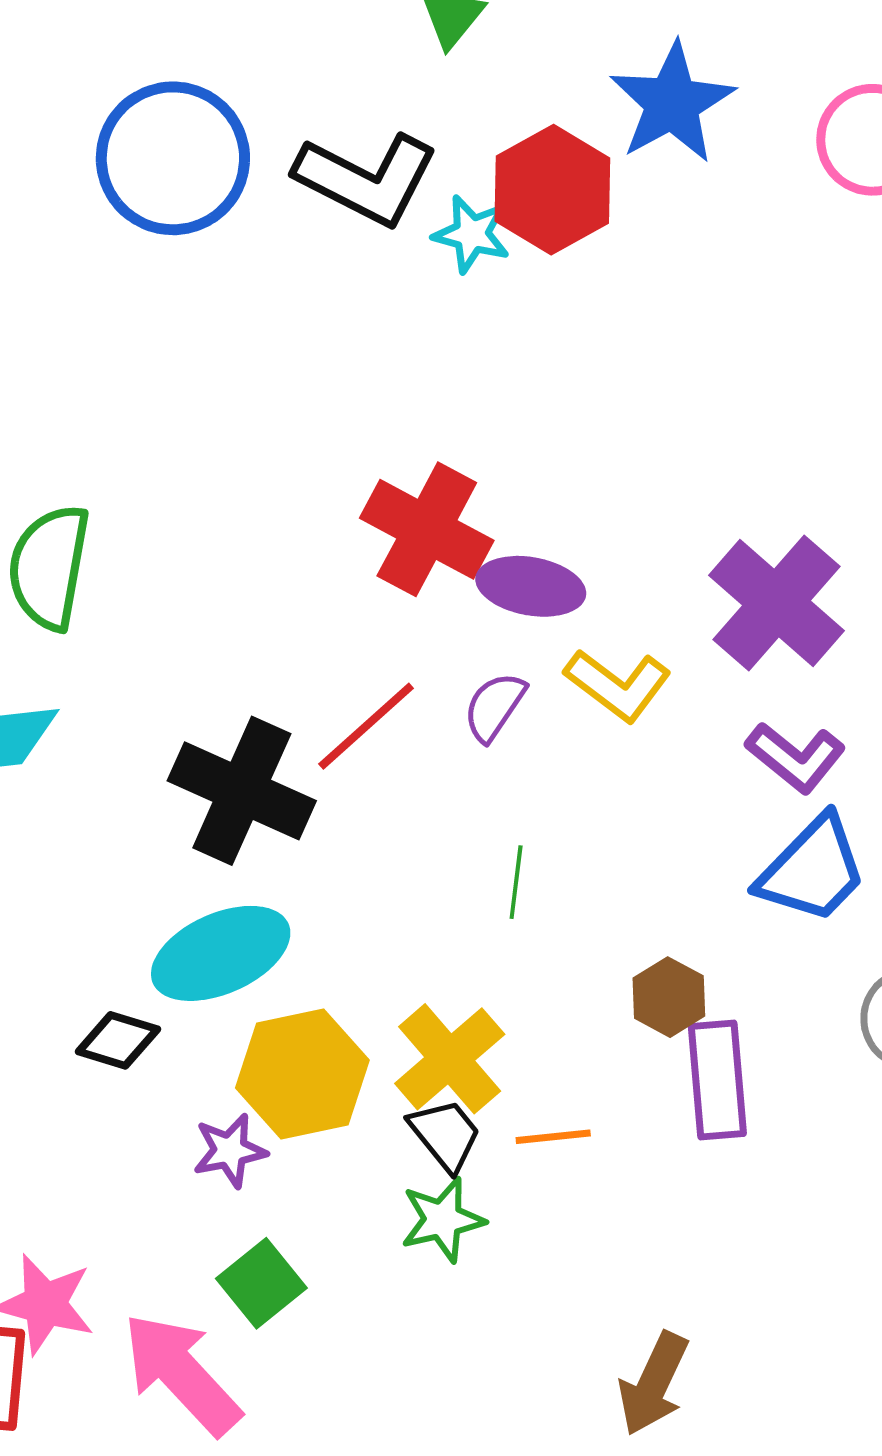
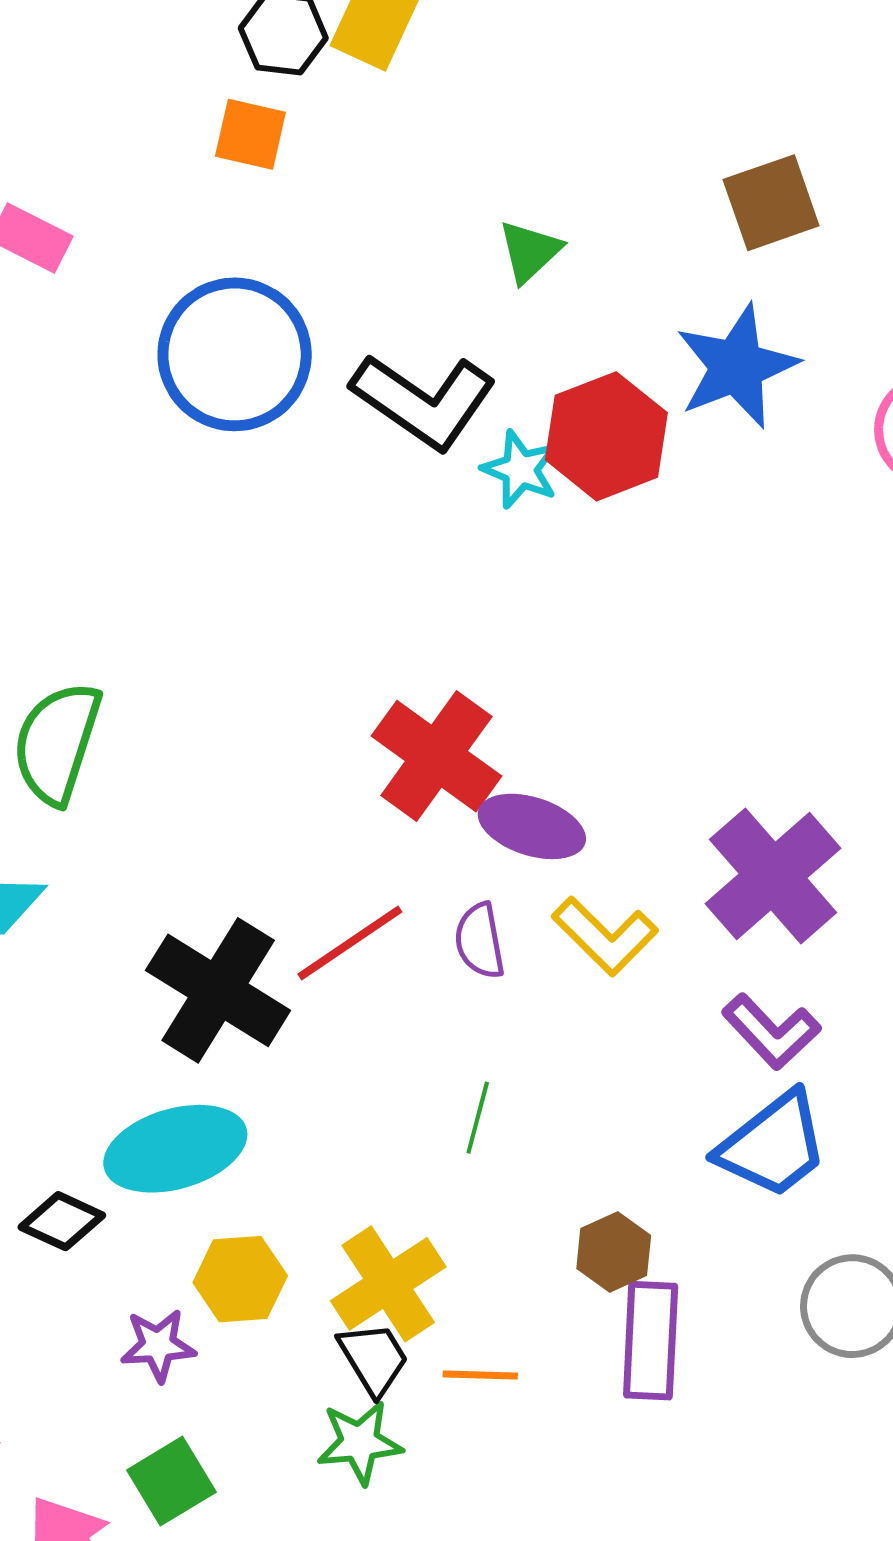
purple semicircle: (494, 707) -> (480, 941), turned -52
yellow hexagon: (302, 1074) -> (240, 1279), size x0.7

